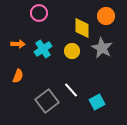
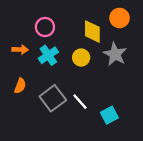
pink circle: (39, 13) -> (45, 27), moved
gray square: (47, 101) -> (53, 98), moved

